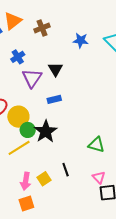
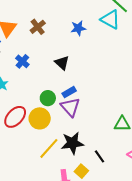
purple triangle: (32, 78) -> (70, 107), moved
green circle: (28, 130) -> (48, 98), moved
black star: (46, 131) -> (72, 143), moved, turned -30

